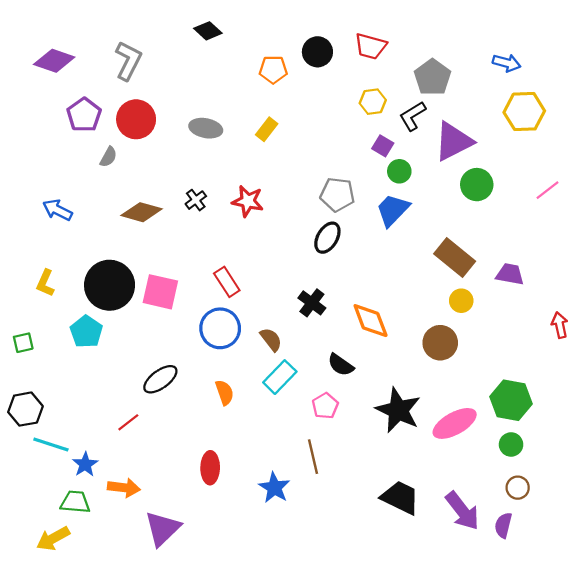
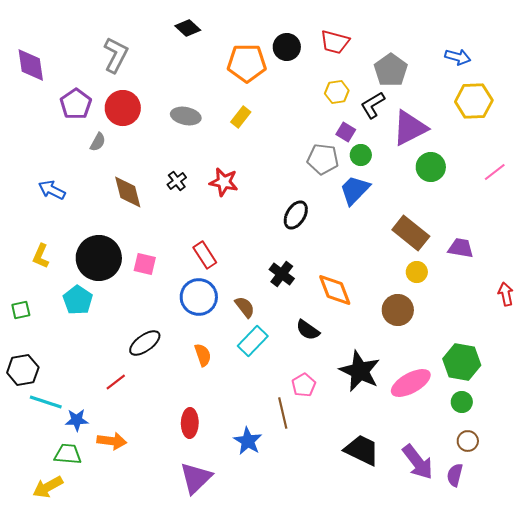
purple diamond: (54, 61) -> (31, 65), moved, turned 63
orange pentagon: (273, 70) -> (247, 63), size x1.5
gray pentagon: (337, 195) -> (323, 159), moved
brown diamond: (142, 212) -> (128, 192), turned 60
pink square: (160, 292) -> (145, 264), size x0.7
pink pentagon: (325, 406) -> (304, 385), moved
blue star: (85, 464) -> (77, 420), turned 30
purple triangle: (163, 529) -> (196, 478), moved

